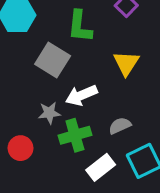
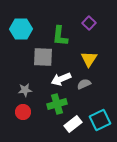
gray square: (53, 60) -> (43, 57), turned -30
gray star: (49, 113) -> (25, 90), moved
gray semicircle: (120, 126) -> (84, 84), moved

